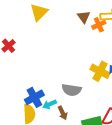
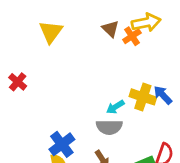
cyan arrow: (50, 104) -> (115, 107), moved

